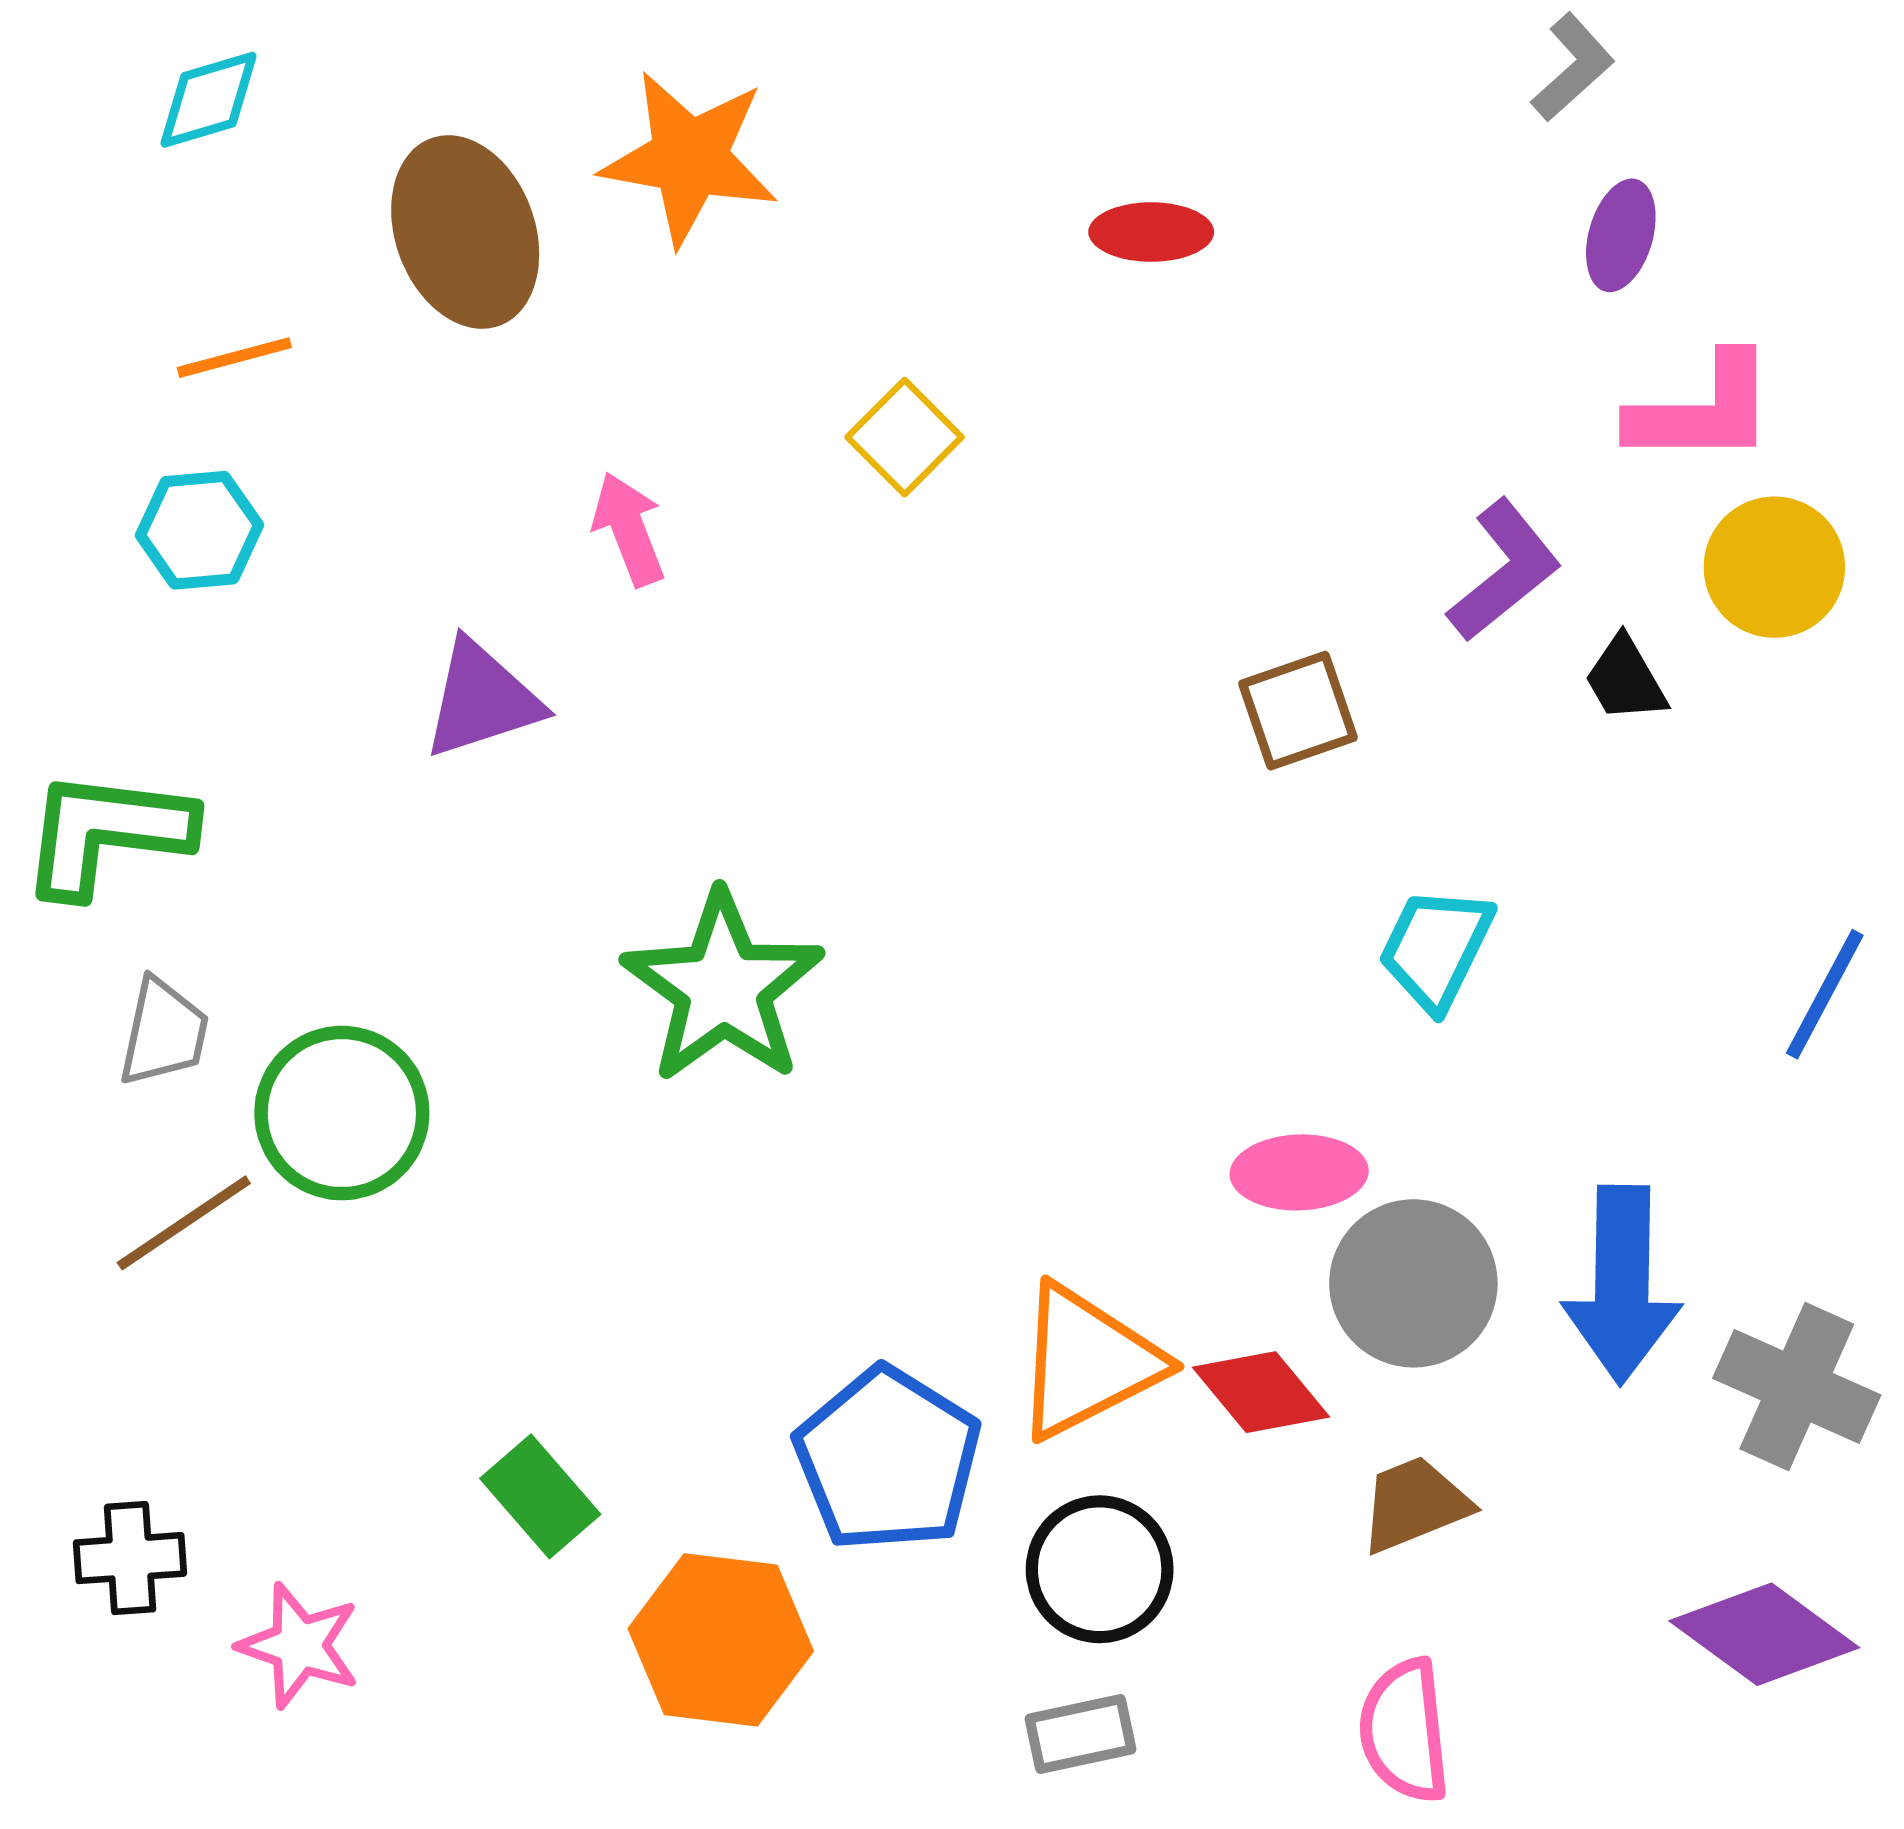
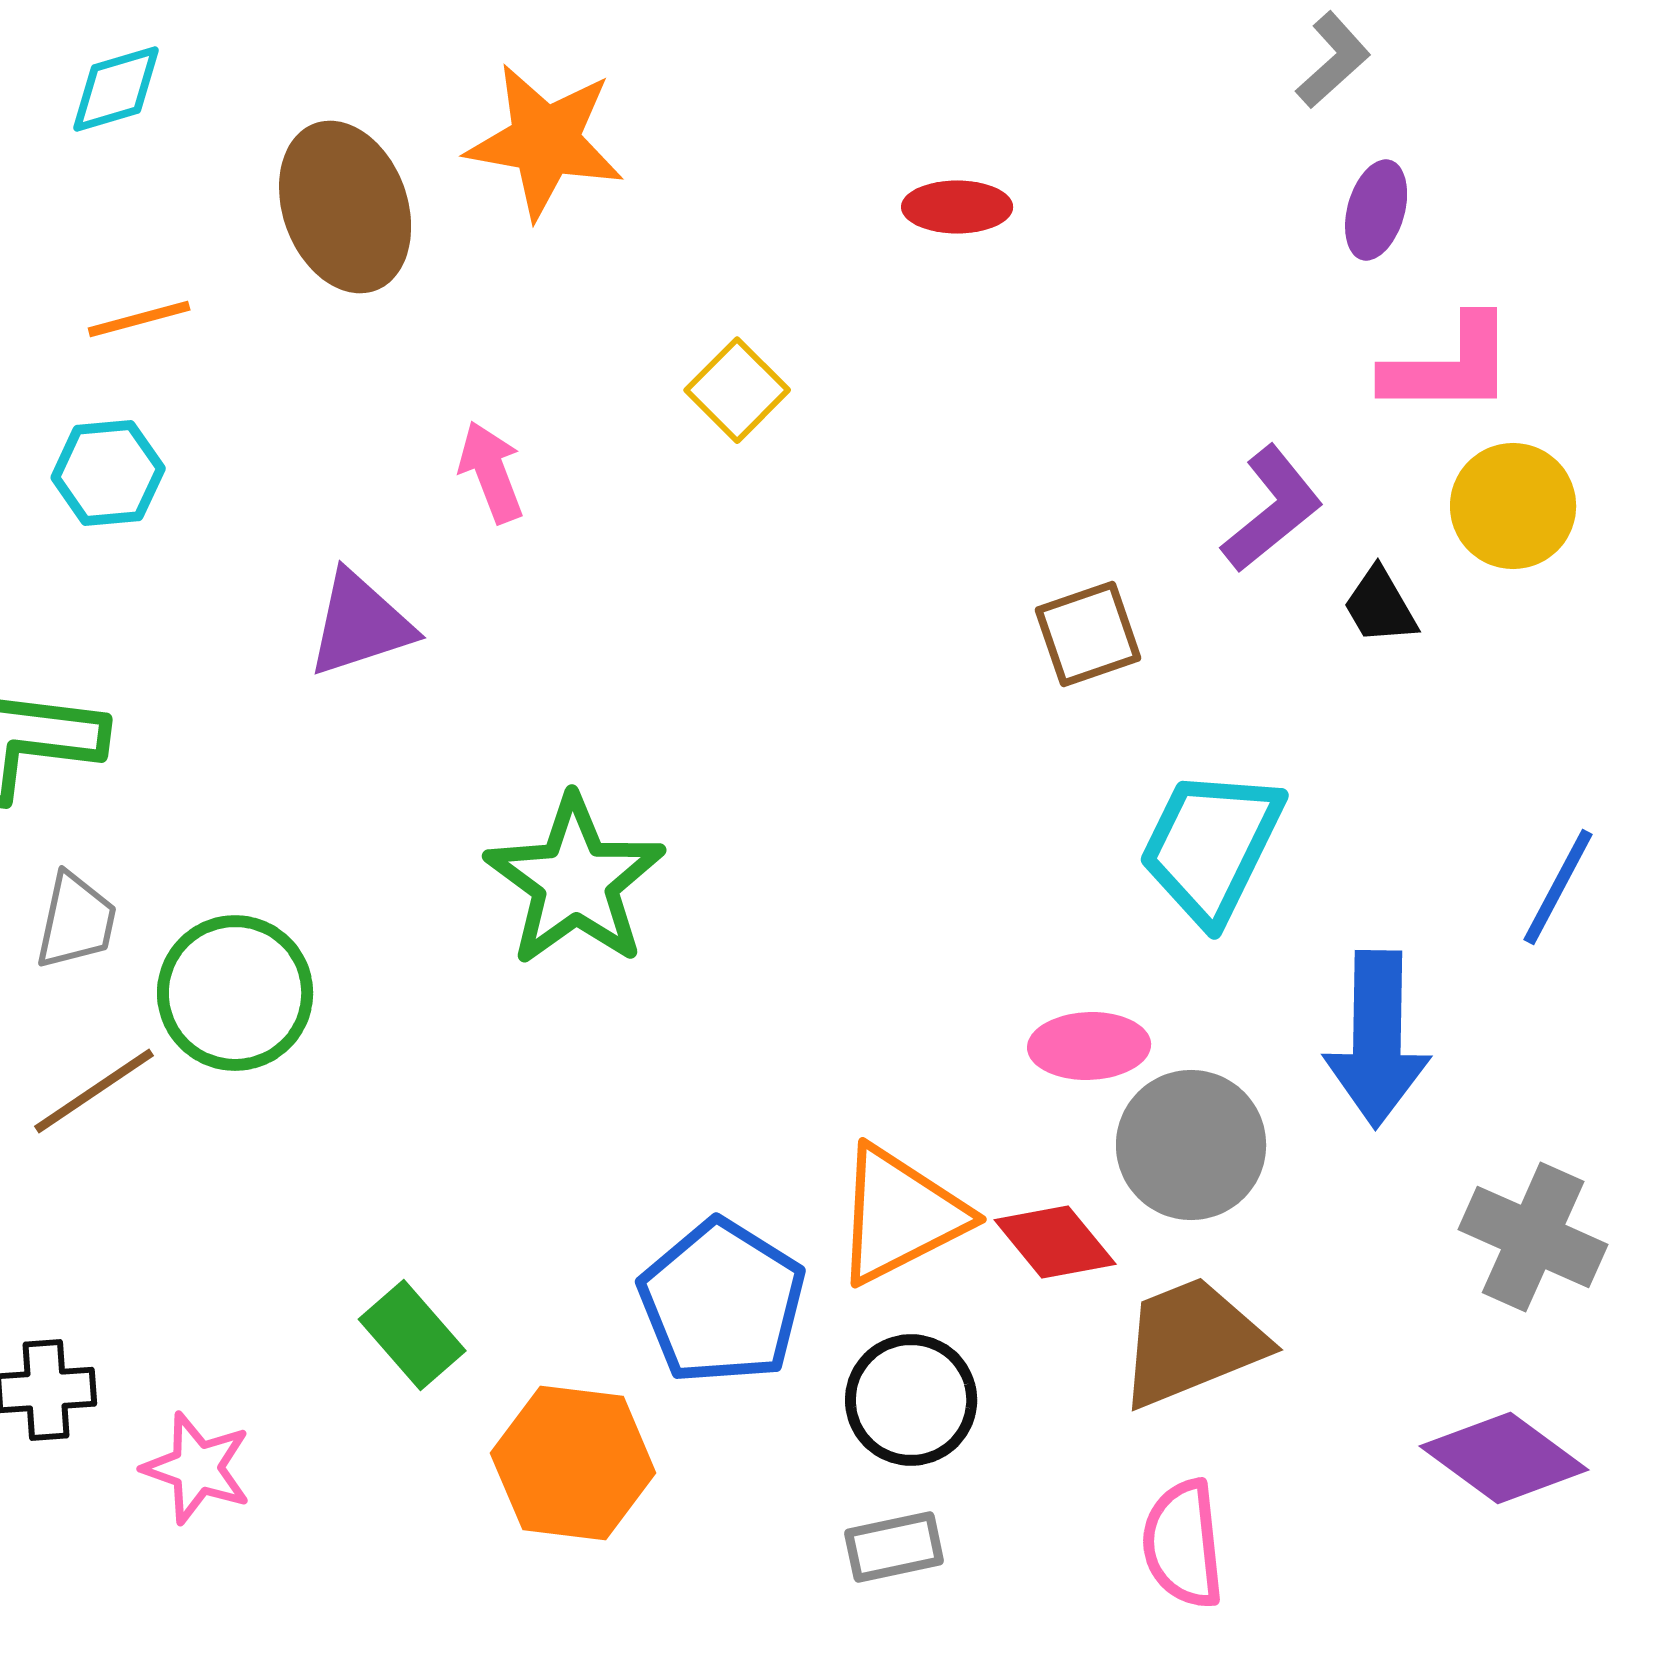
cyan trapezoid: (1436, 948) -> (1211, 846), size x1.4
blue arrow: (1622, 1285) -> (1377, 1039), moved
brown trapezoid: (1415, 1504) -> (1192, 1342), size x1.5

